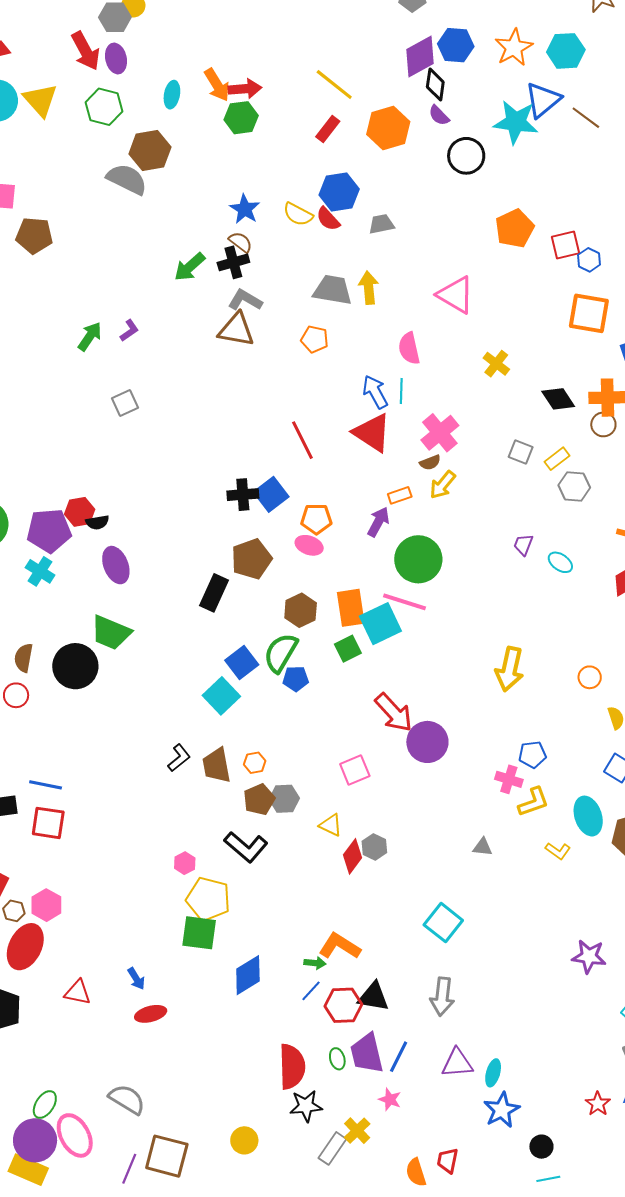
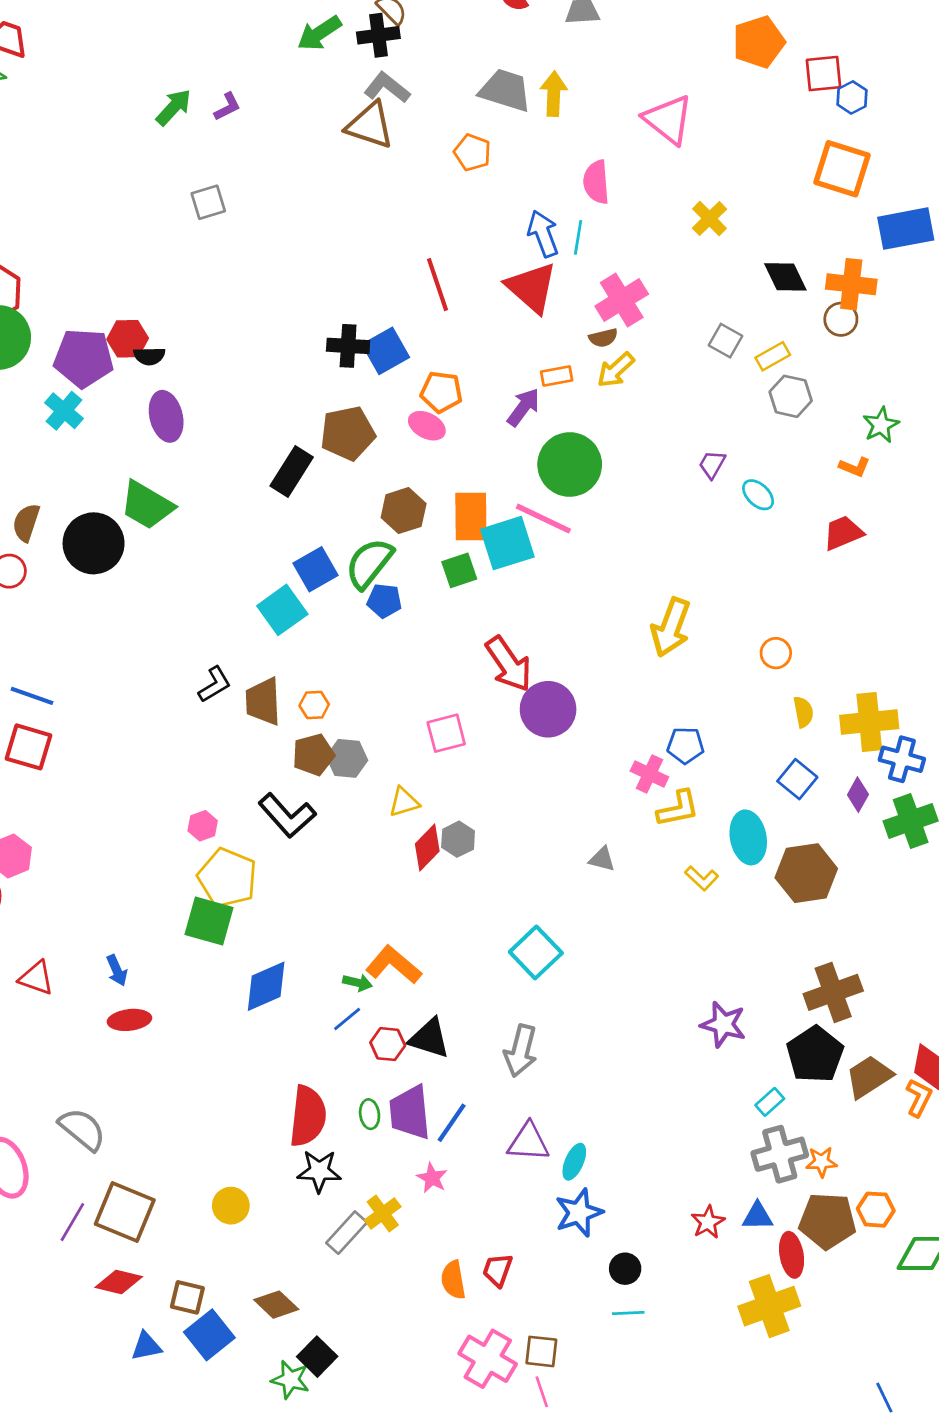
yellow triangle: (331, 825) -> (404, 802), turned -50
red hexagon: (343, 1005) -> (388, 1044), size x0.7

